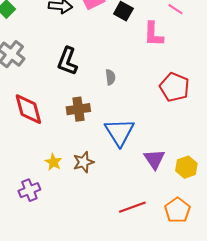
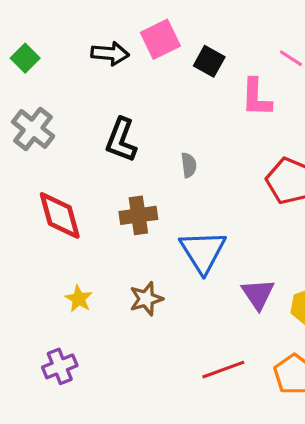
yellow star: (53, 162) -> (79, 299), moved
purple cross: (29, 190) -> (60, 366), moved

